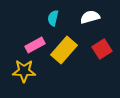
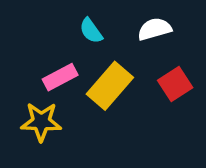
cyan semicircle: (53, 18) -> (91, 31), turned -49

